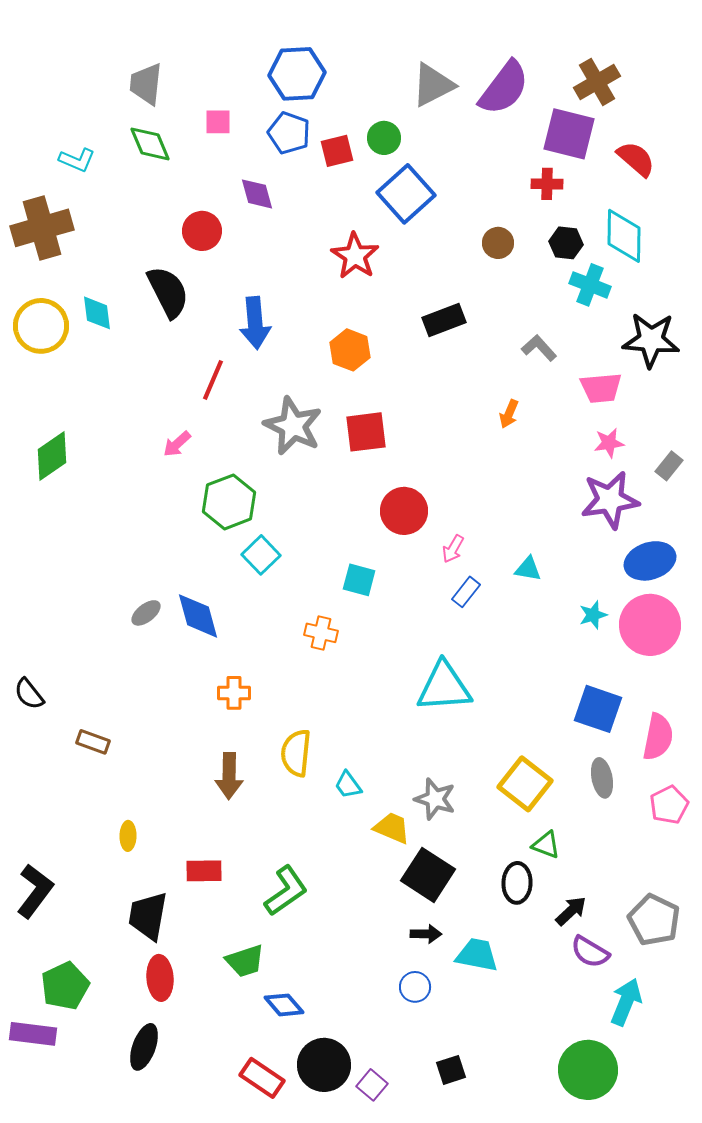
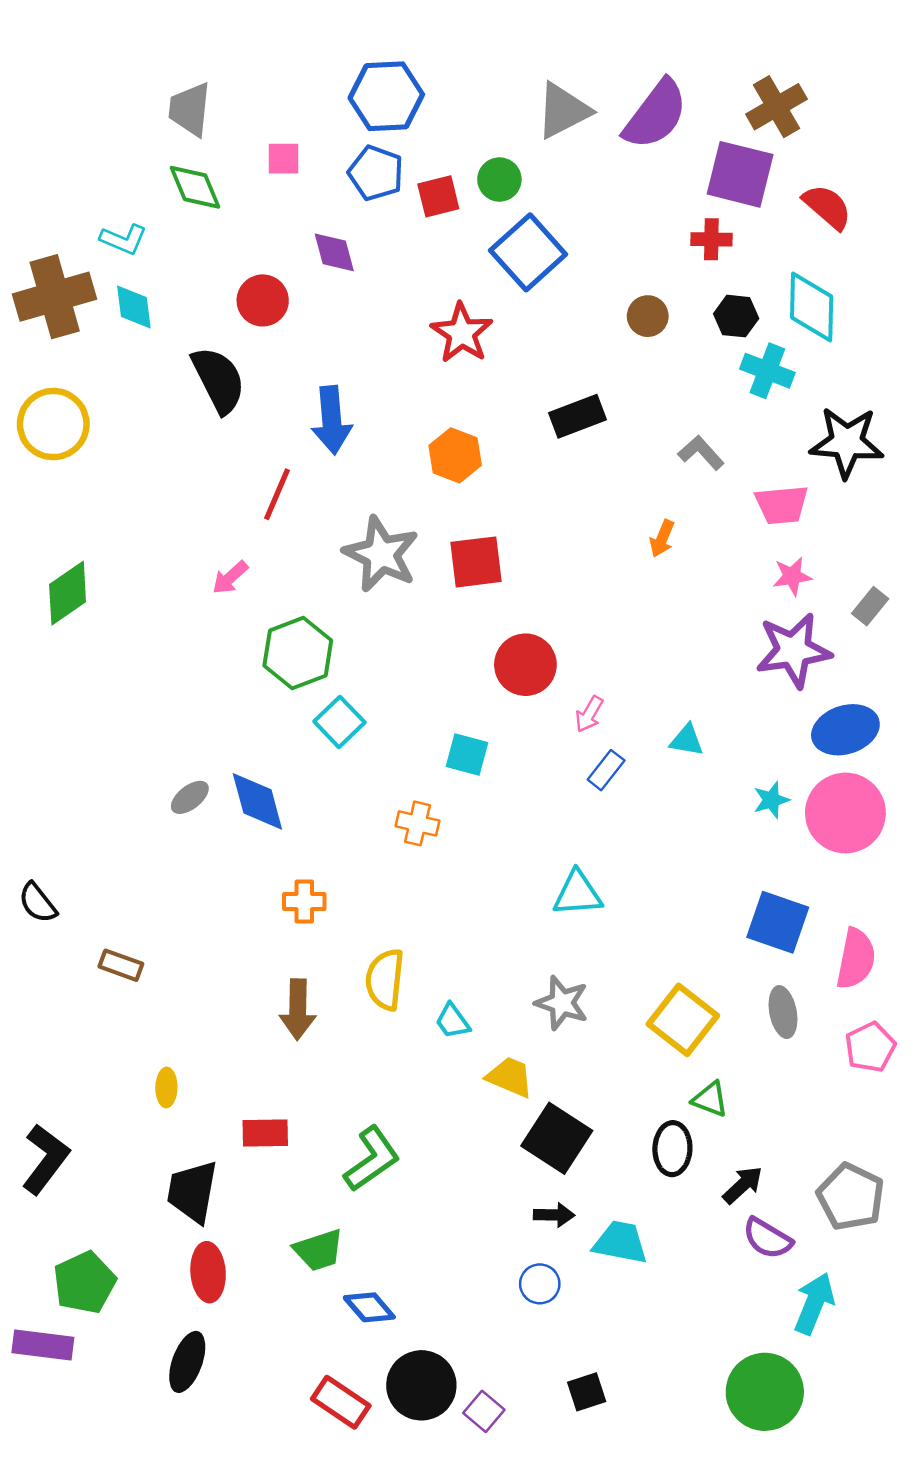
cyan L-shape: (77, 160) -> (123, 239), moved
cyan diamond: (97, 313) -> (134, 307), moved
cyan triangle: (444, 687) -> (577, 894), size x0.7
gray star: (435, 799) -> (562, 1003), moved

